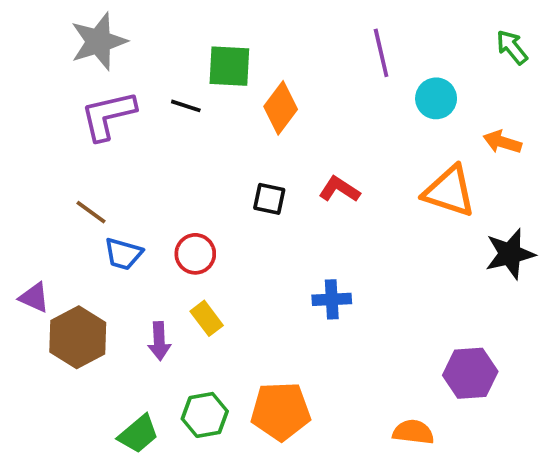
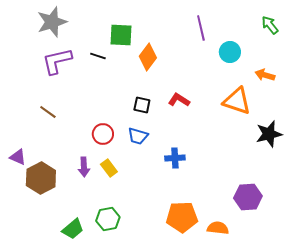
blue trapezoid: (123, 254) -> (138, 136), moved
purple arrow: (159, 341) -> (84, 167), moved
orange pentagon: (281, 411) -> (182, 217), moved

